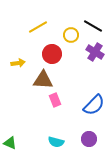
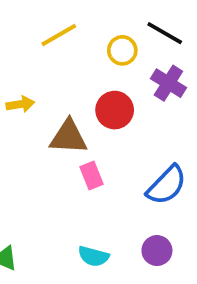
red circle: (52, 54) -> (115, 110), moved

